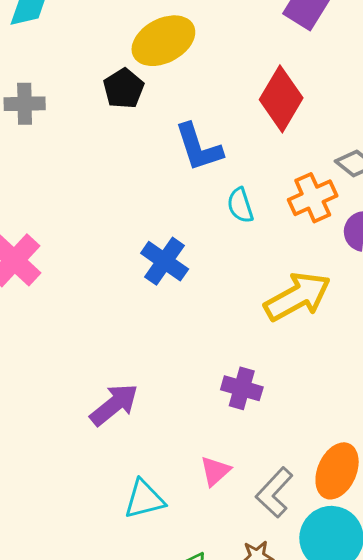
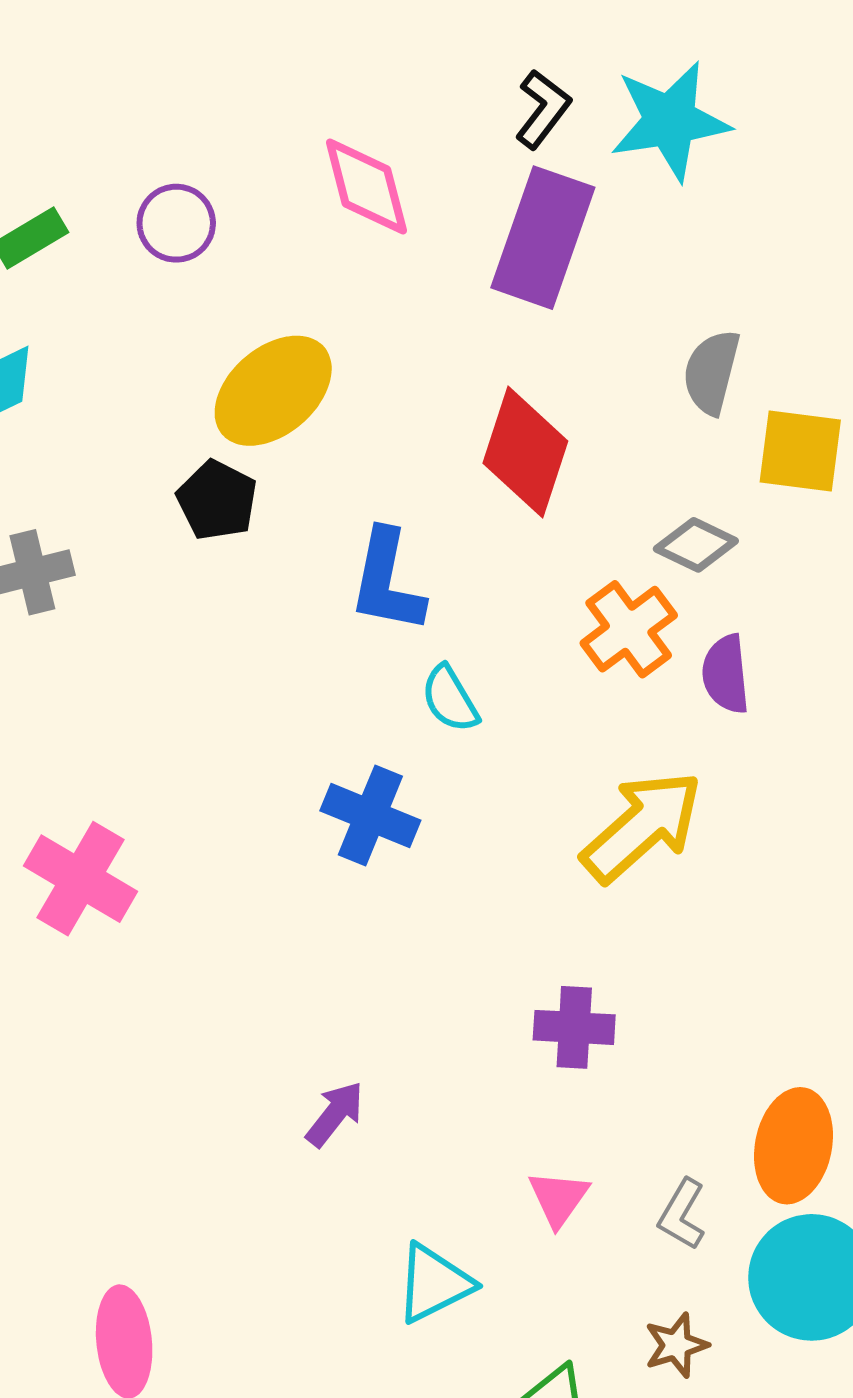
blue L-shape: (199, 147) -> (387, 581), turned 42
cyan semicircle: (240, 205) -> (450, 699), moved
purple arrow: (114, 405) -> (335, 1114), size x0.7
gray L-shape: (274, 492) -> (682, 1214), size x0.7

